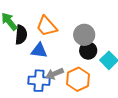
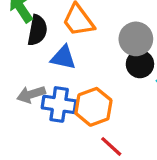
gray arrow: (55, 74) -> (31, 94), moved
orange hexagon: (78, 79) -> (93, 107), moved

